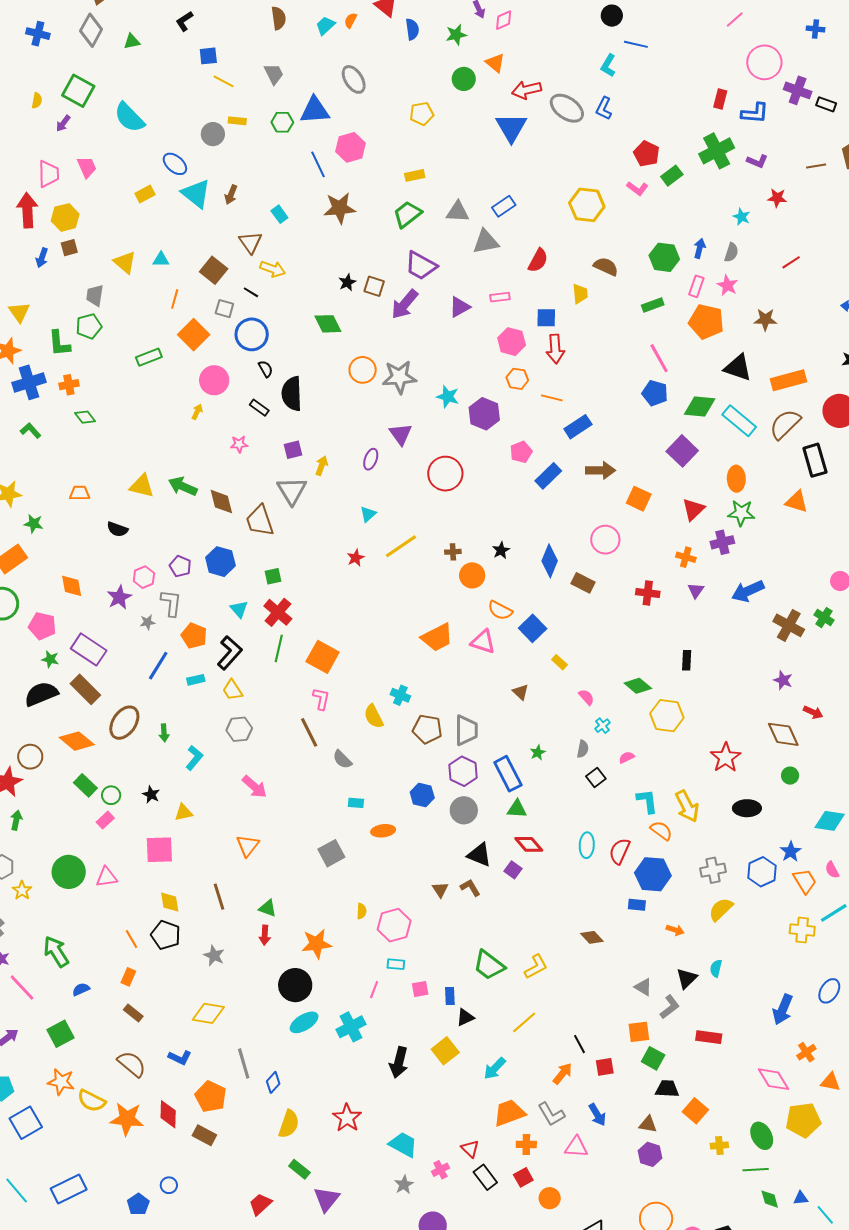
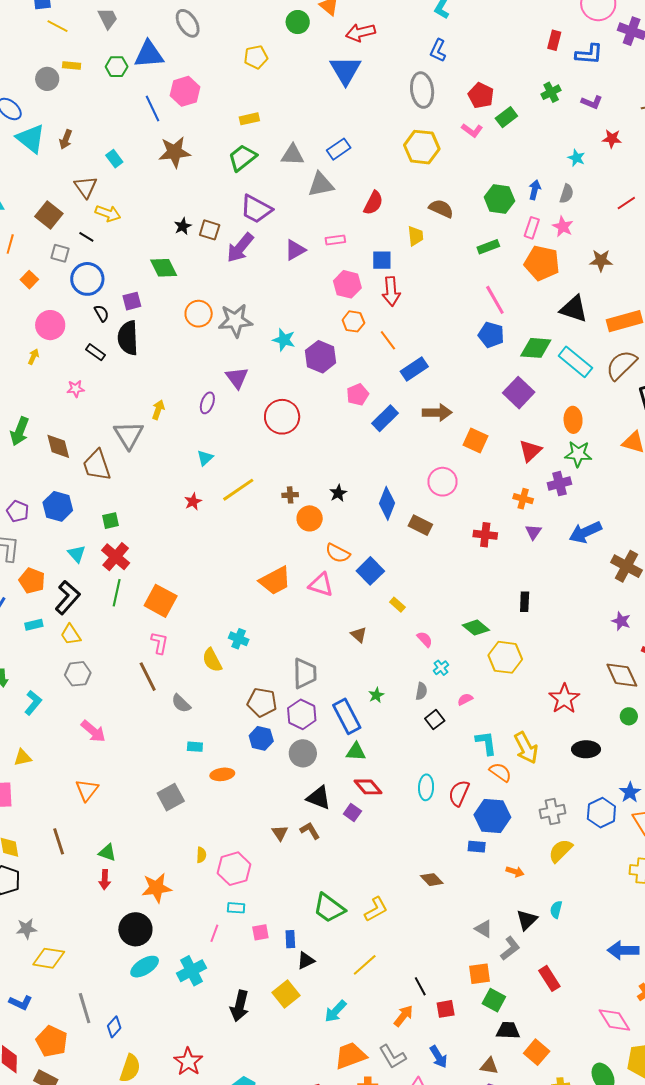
gray ellipse: (567, 108) -> (422, 90), moved, turned 48
green cross: (717, 151) -> (551, 92), size x0.6
orange square: (194, 335) -> (29, 280), size x0.6
orange line: (552, 398) -> (388, 340), turned 40
purple square: (293, 450) -> (132, 301), moved
green arrow: (183, 486) -> (20, 431), turned -92
brown pentagon: (427, 729) -> (262, 702), moved
gray star: (214, 956) -> (26, 929), moved, turned -30
blue arrow: (783, 1009) -> (623, 950), turned 68
red rectangle: (709, 1037) -> (549, 978), turned 50

